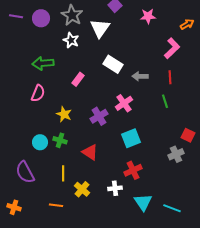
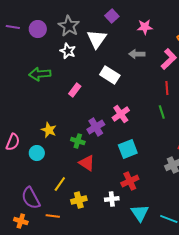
gray arrow: (140, 76) -> (137, 54), moved
pink semicircle: (38, 93) -> (13, 142), moved
yellow star: (64, 114) -> (49, 130), moved
green cross: (60, 140) -> (78, 141), moved
purple semicircle: (25, 172) -> (31, 198), moved
yellow line: (63, 173) -> (60, 184), turned 35
yellow cross: (82, 189) -> (79, 200), turned 35
orange cross: (14, 207) -> (21, 221), moved

